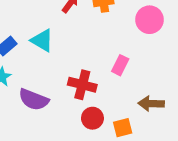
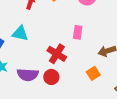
red cross: (82, 85) -> (57, 54), turned 36
red circle: (92, 118) -> (51, 77), moved

